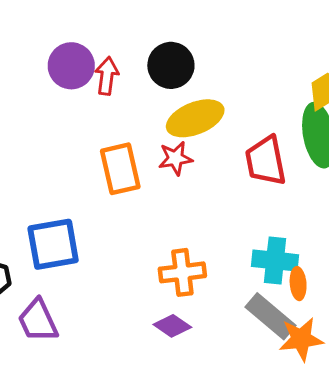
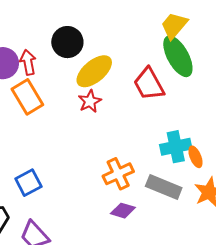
orange rectangle: (120, 169) -> (27, 97), moved
blue square: (53, 244) -> (28, 183), size x0.7
gray rectangle: (271, 316) -> (164, 187), moved

